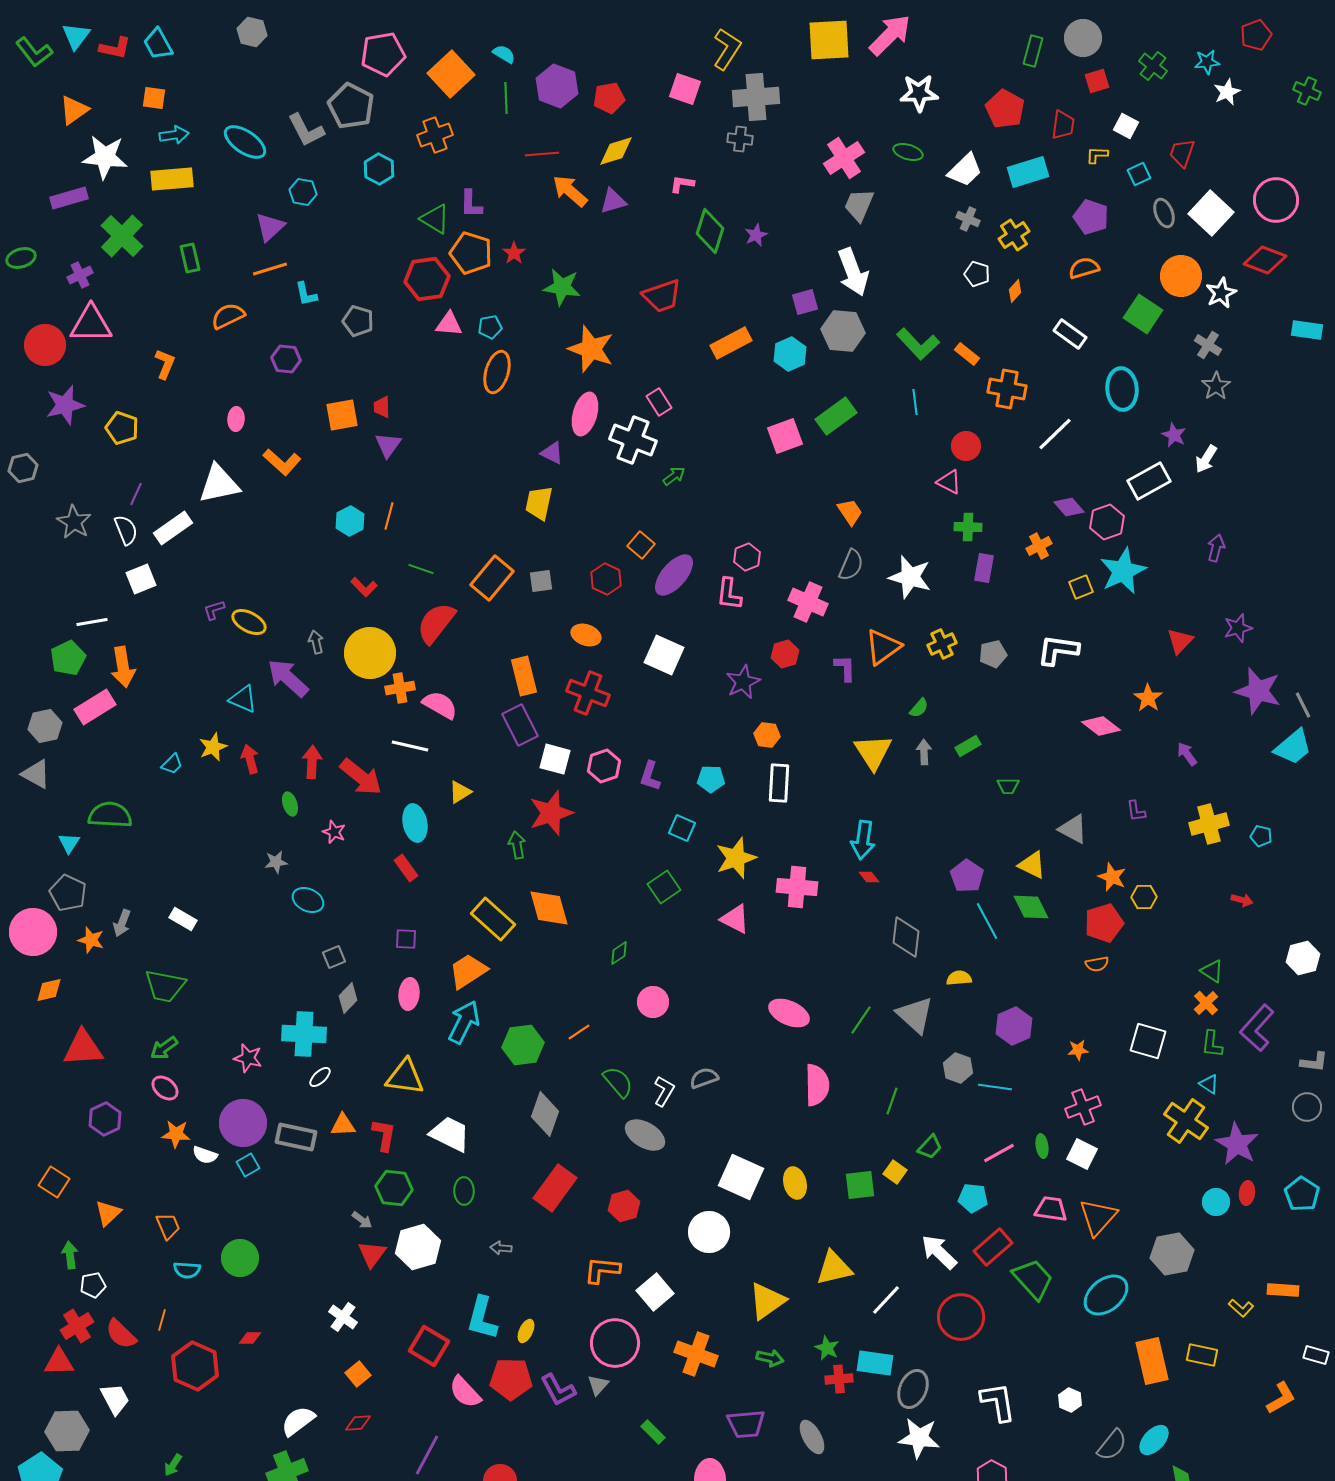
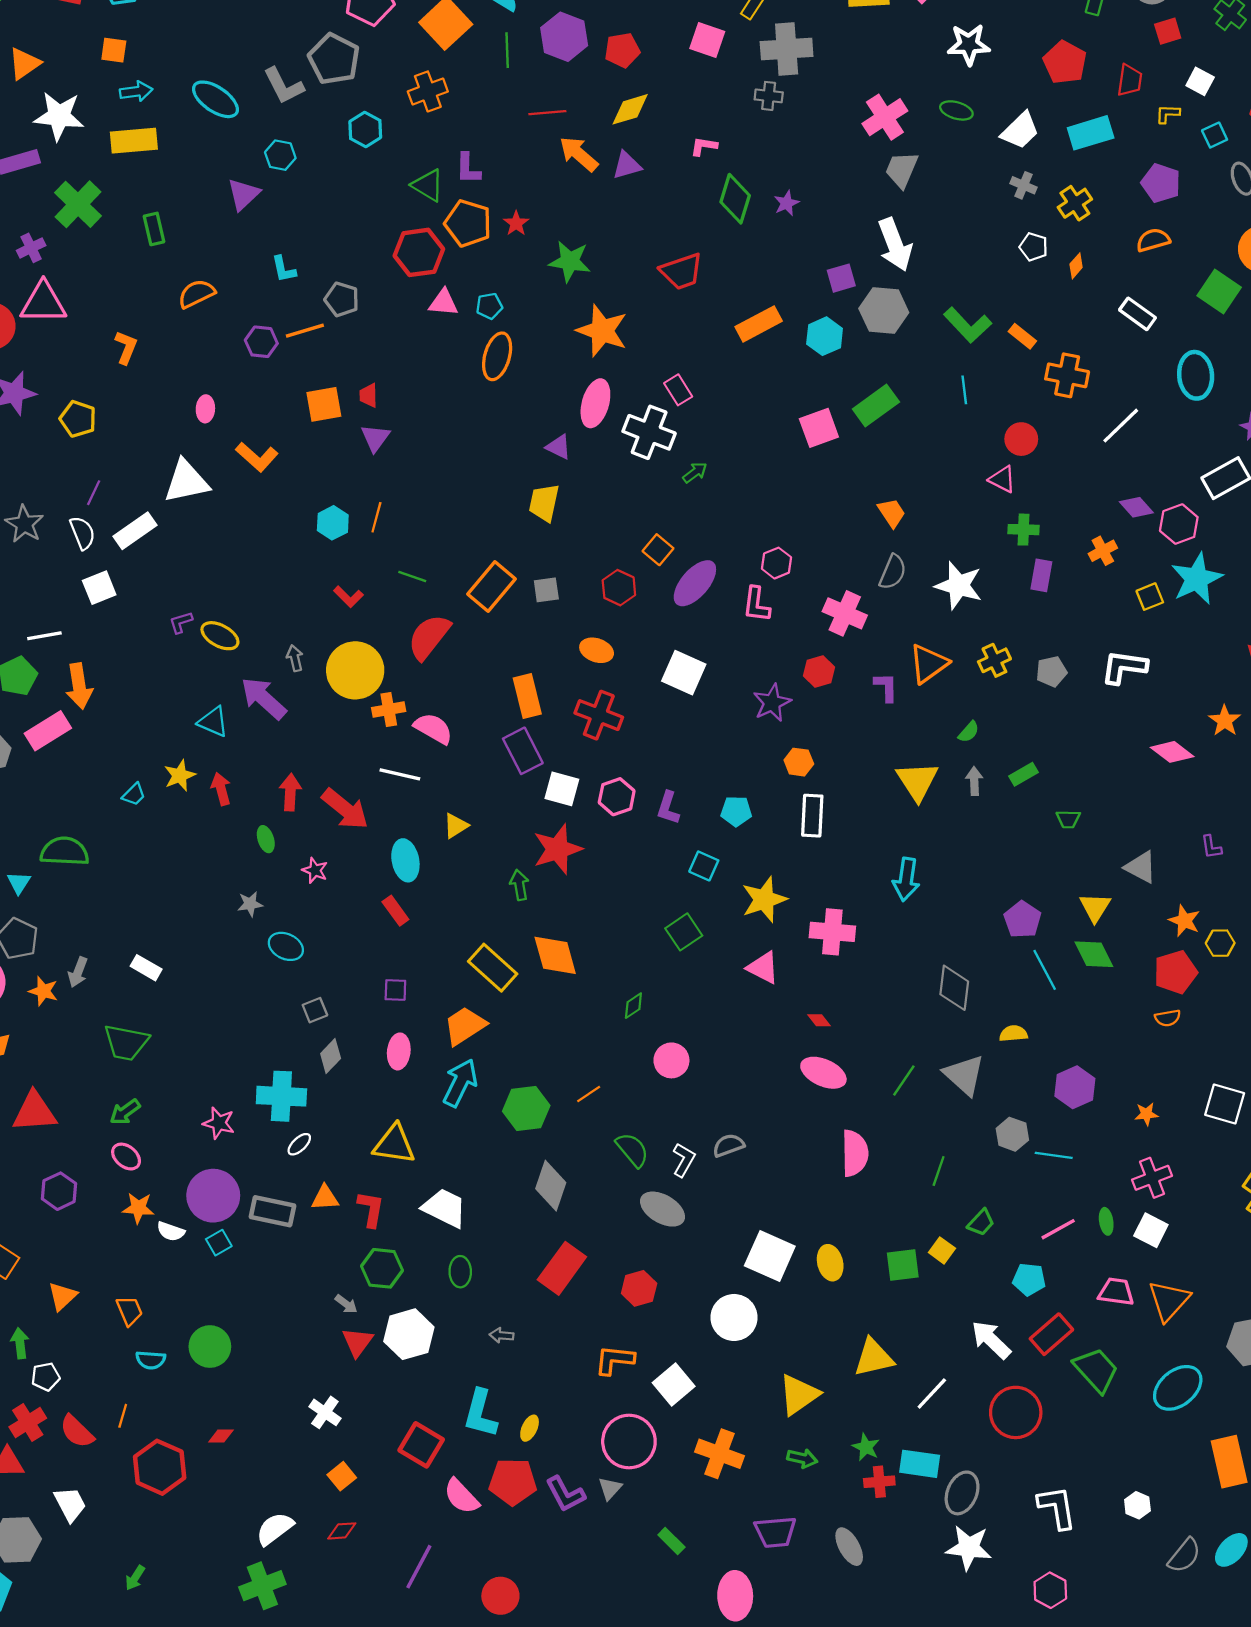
orange line: (270, 269) -> (305, 331), moved
yellow triangle: (1032, 865) -> (1095, 907), turned 36
red diamond: (869, 877) -> (819, 1020), moved

